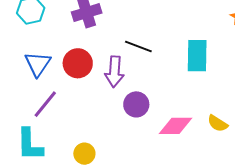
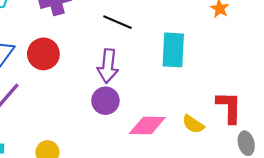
black line: (138, 46) -> (118, 22), moved
purple arrow: (114, 72) -> (108, 66), moved

